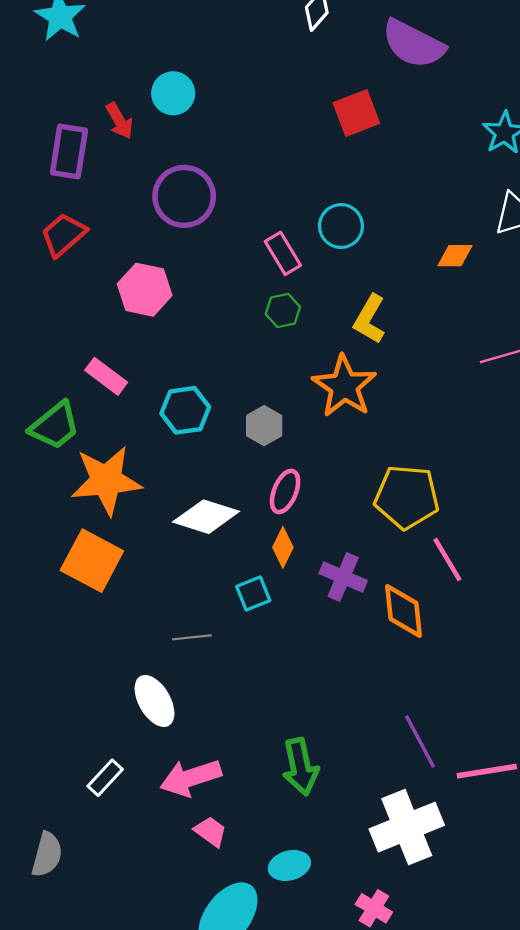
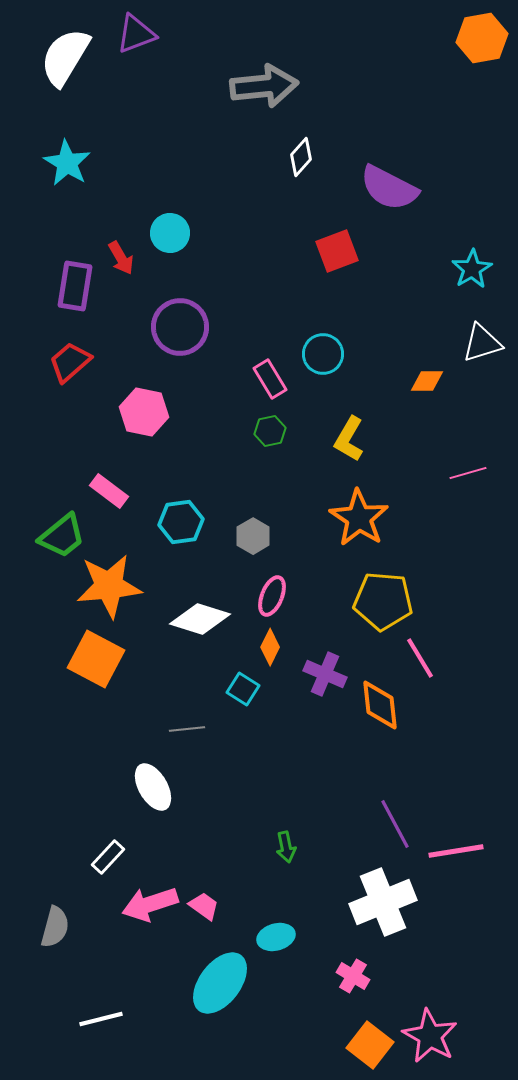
orange star: (344, 386) -> (359, 518), moved
cyan square: (253, 593) -> (243, 689), turned -36
green arrow: (300, 767) -> (286, 847), size x0.6
pink arrow: (191, 778) -> (150, 904), moved

